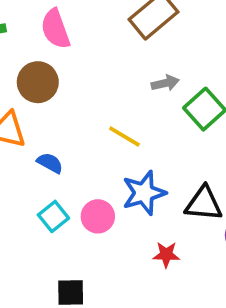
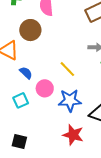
pink circle: (98, 216) -> (45, 88), moved
red star: (166, 255) -> (73, 135), size x1.5

